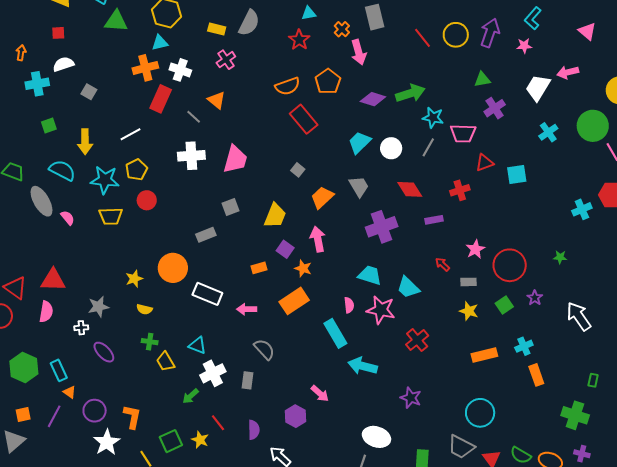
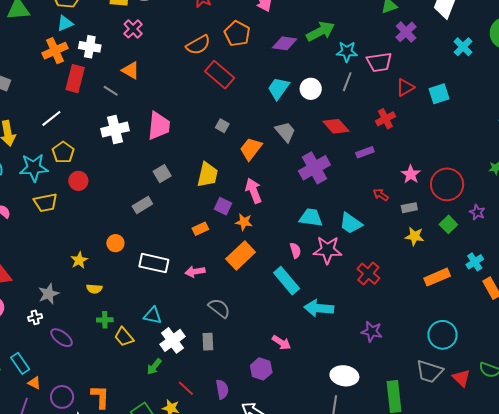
orange circle: (173, 268) -> (115, 243), size x0.6

